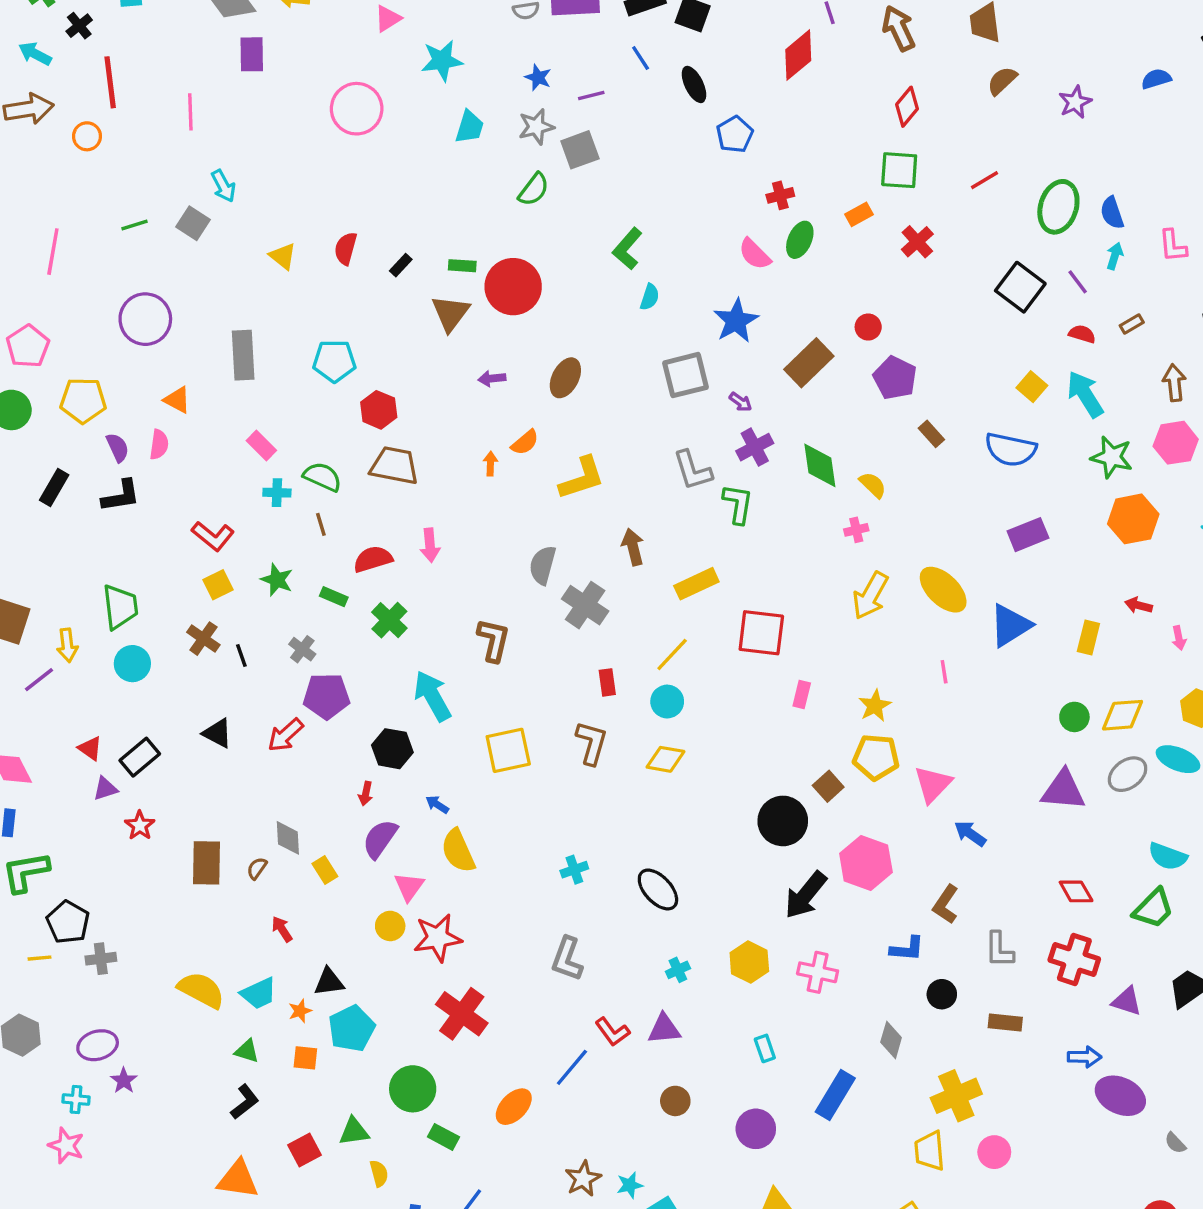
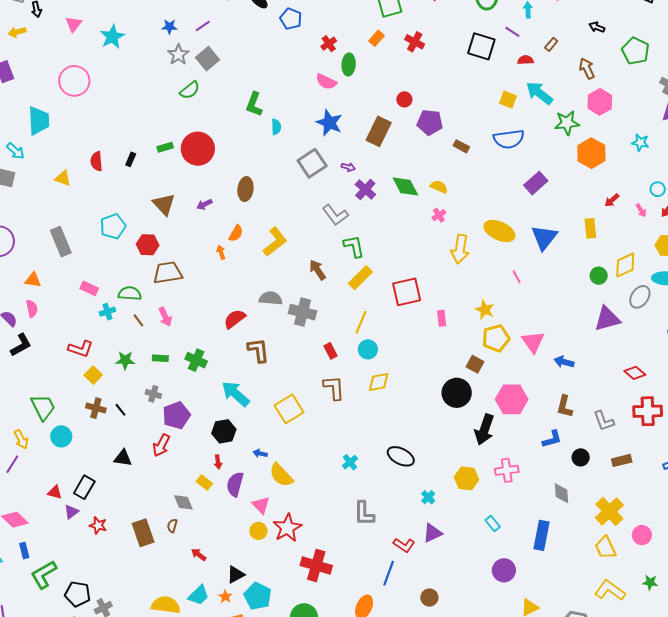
cyan trapezoid: (470, 127) -> (39, 121), moved, size x1.4
green semicircle: (534, 189) -> (190, 90), turned 35
brown triangle: (450, 313) -> (164, 204), moved
green L-shape: (738, 504) -> (354, 246), moved
pink arrow: (430, 545) -> (165, 317), moved
red semicircle: (373, 559) -> (235, 319), moved
gray semicircle: (543, 565) -> (271, 298), turned 100
red arrow: (1139, 605) -> (612, 200), turned -35
yellow rectangle: (325, 870) -> (204, 483), moved
brown circle: (675, 1101) -> (429, 598), moved

